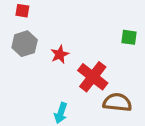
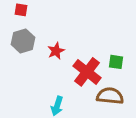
green square: (129, 37) -> (116, 62), moved

